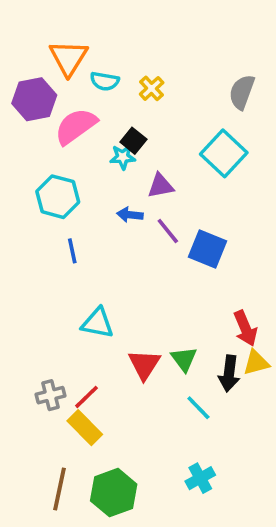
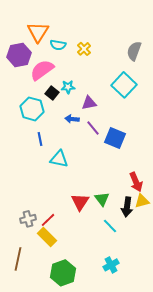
black square: (133, 141) -> (52, 93), moved
cyan triangle: (97, 323) -> (59, 159), moved
brown line: (60, 489) -> (18, 259), moved

